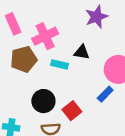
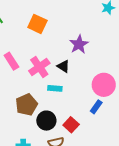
black triangle: (82, 52) -> (63, 66), moved, turned 32
brown pentagon: (24, 59) -> (26, 105), moved

